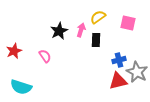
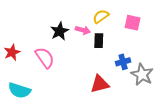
pink arrow: (81, 30) -> (83, 30), turned 88
pink semicircle: (45, 56) -> (45, 58), size x1.5
red triangle: (118, 81) -> (100, 84), moved

